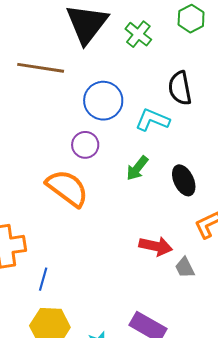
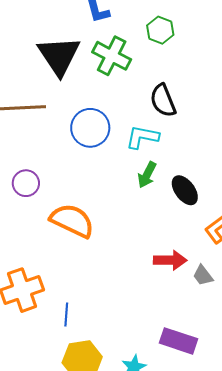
green cross: (138, 34) -> (112, 56), size x1.4
purple circle: (85, 145) -> (26, 183), moved
green arrow: (137, 168) -> (147, 175), moved

